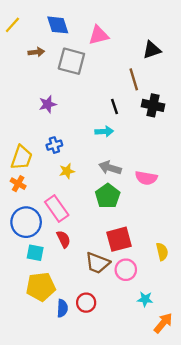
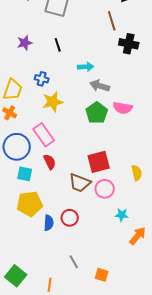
purple star: (48, 104) -> (25, 43), moved
black line: (114, 107) -> (58, 45), moved
blue cross: (54, 145) -> (42, 79), turned 32
gray arrow: (110, 168) -> (100, 86), moved
yellow star: (67, 171) -> (53, 102), size x1.5
green pentagon: (108, 196) -> (97, 113), moved

